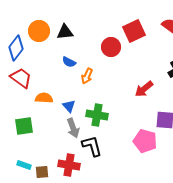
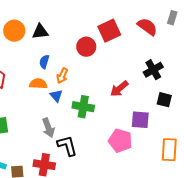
blue semicircle: (69, 62) -> (44, 62), turned 80
orange semicircle: (44, 98) -> (38, 84), moved
blue triangle: (69, 106) -> (56, 96), moved
green cross: (97, 115) -> (83, 107), moved

